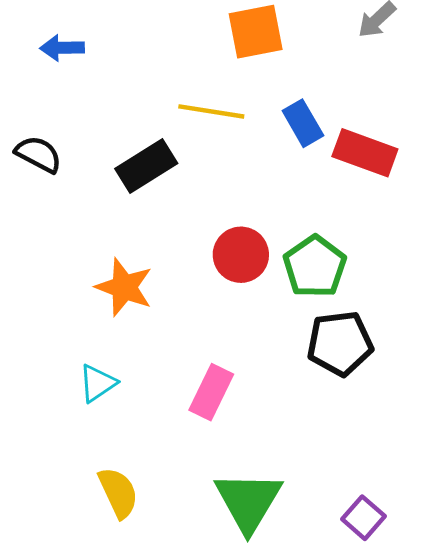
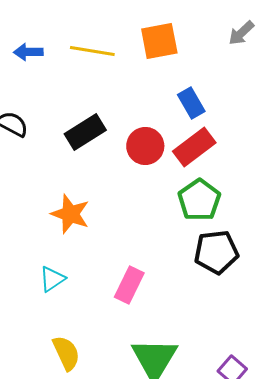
yellow line: (211, 111) -> (92, 51), moved
red rectangle: (365, 153) -> (194, 147), moved, turned -57
red circle: (241, 255) -> (145, 146), moved

